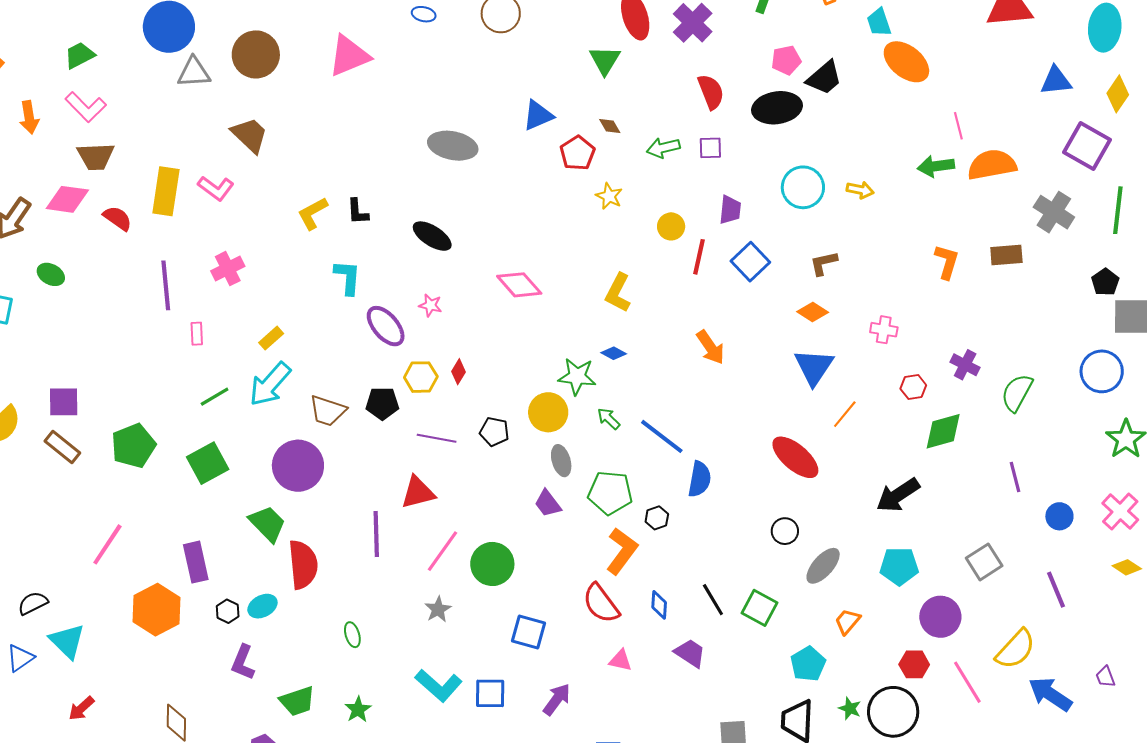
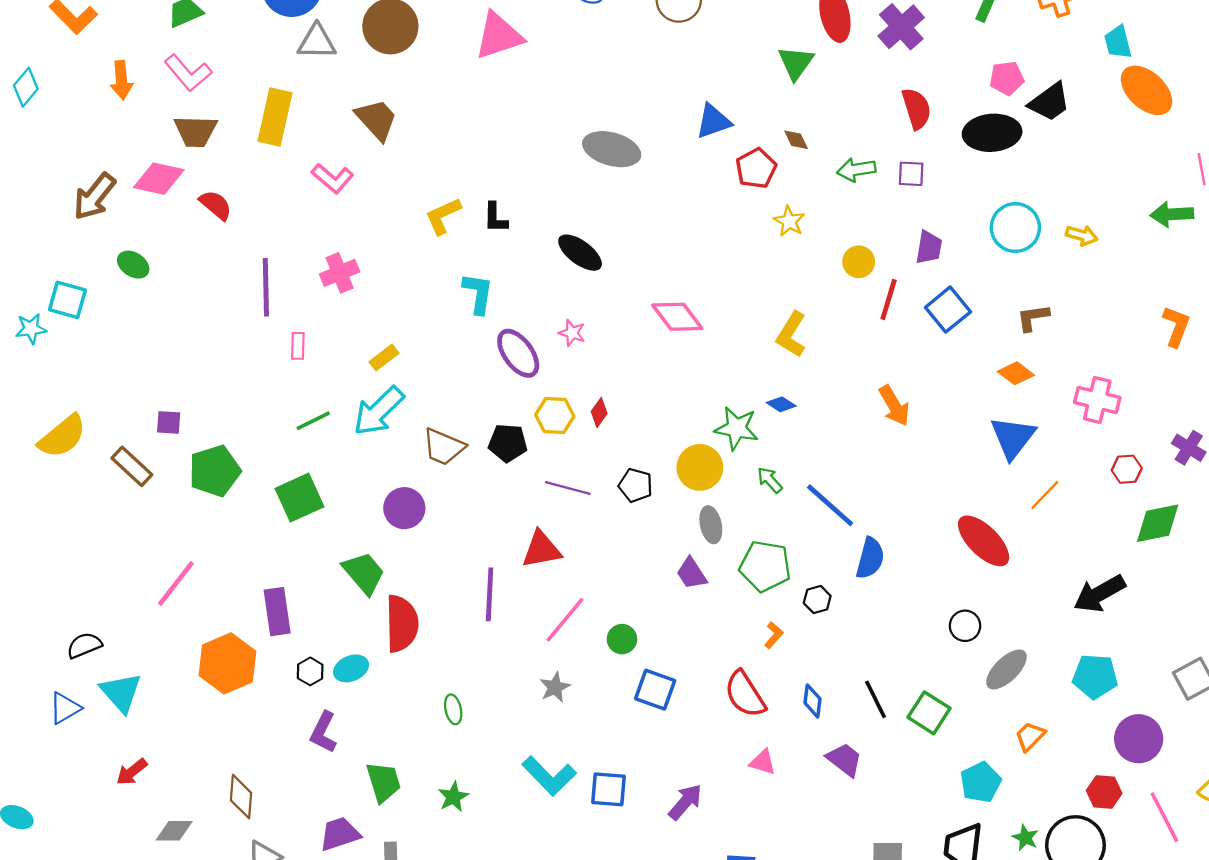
yellow rectangle: (166, 191) -> (275, 117), moved
pink cross: (884, 330) -> (1097, 400), size x1.4
purple square: (64, 402) -> (169, 422), moved, size x0.7
purple circle: (298, 466) -> (404, 508), size x0.7
orange L-shape: (622, 551) -> (774, 635), size x0.5
green circle: (492, 564) -> (622, 639), size x0.6
blue square: (529, 632) -> (655, 690), moved
green trapezoid: (297, 701) -> (383, 782), turned -93

